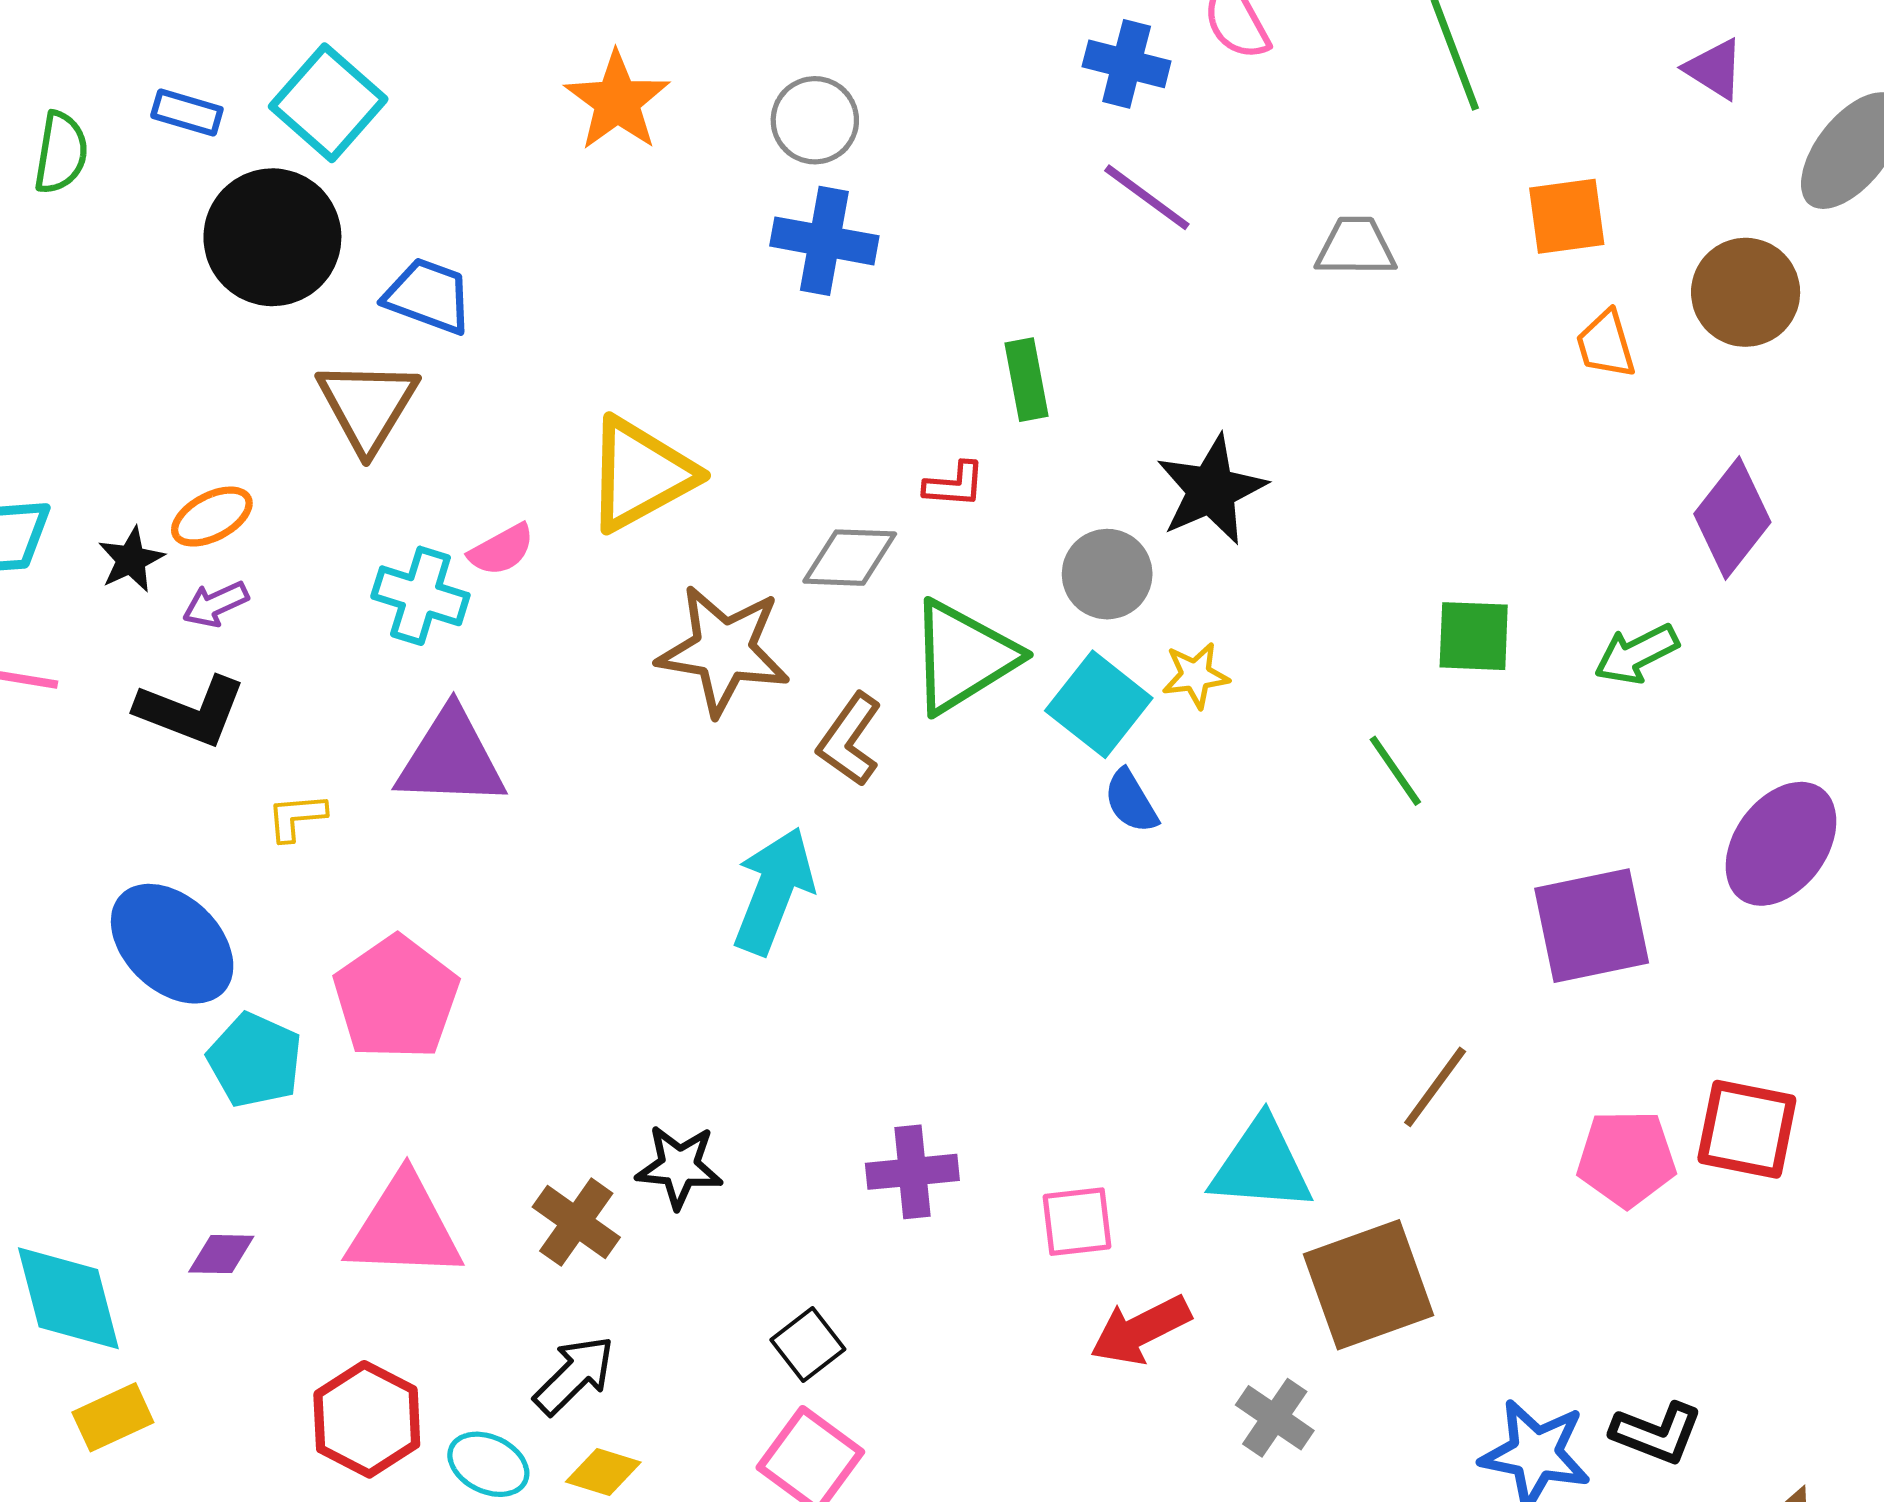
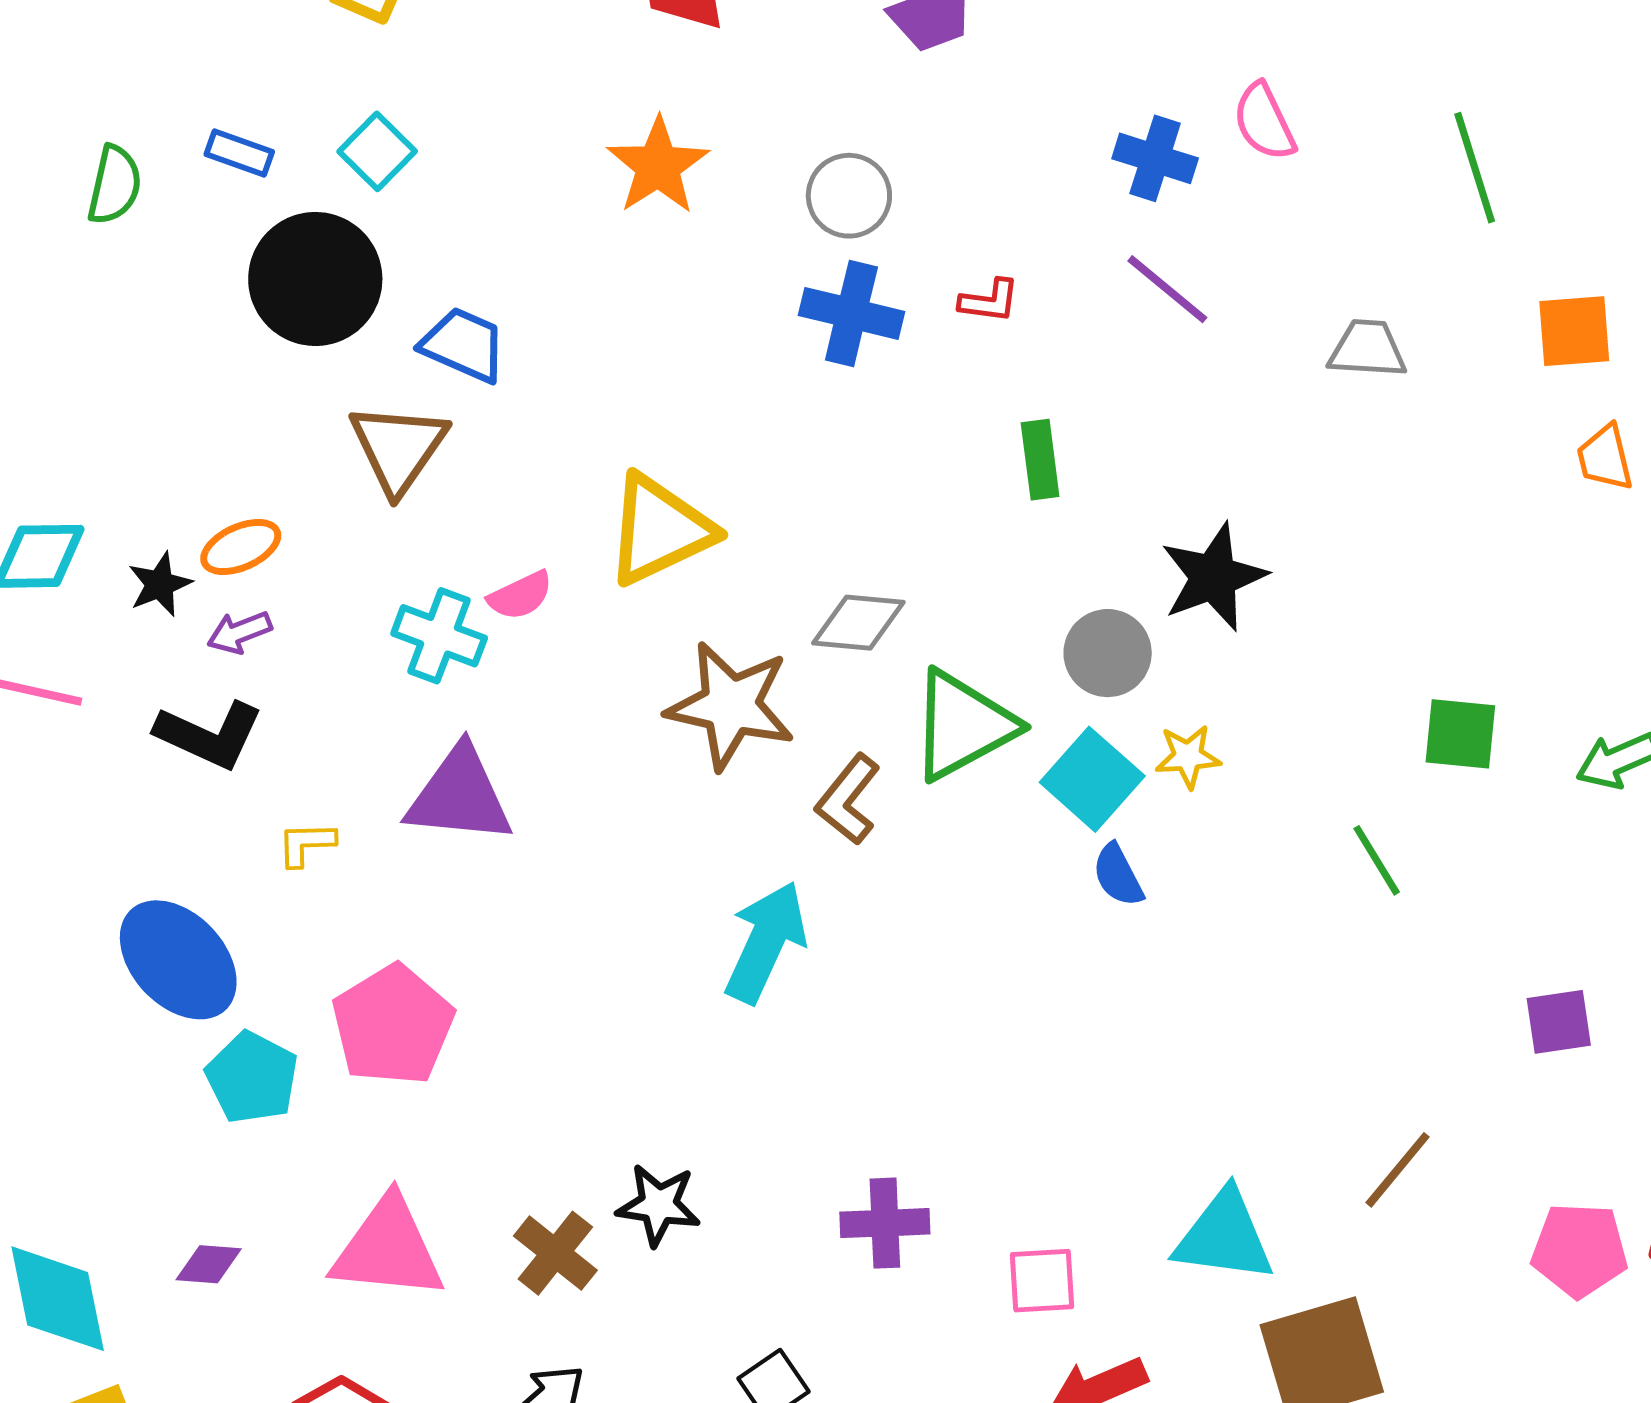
cyan square: (328, 103) -> (377, 151), size x0.7
red L-shape: (954, 485) -> (989, 301), moved
purple square: (1592, 926) -> (1559, 1022), size x0.6

